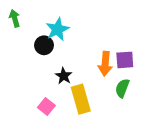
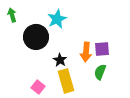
cyan star: (57, 29) -> (57, 19), moved
black circle: (44, 45) -> (36, 37), size x1.6
black star: (64, 76) -> (60, 60), moved

